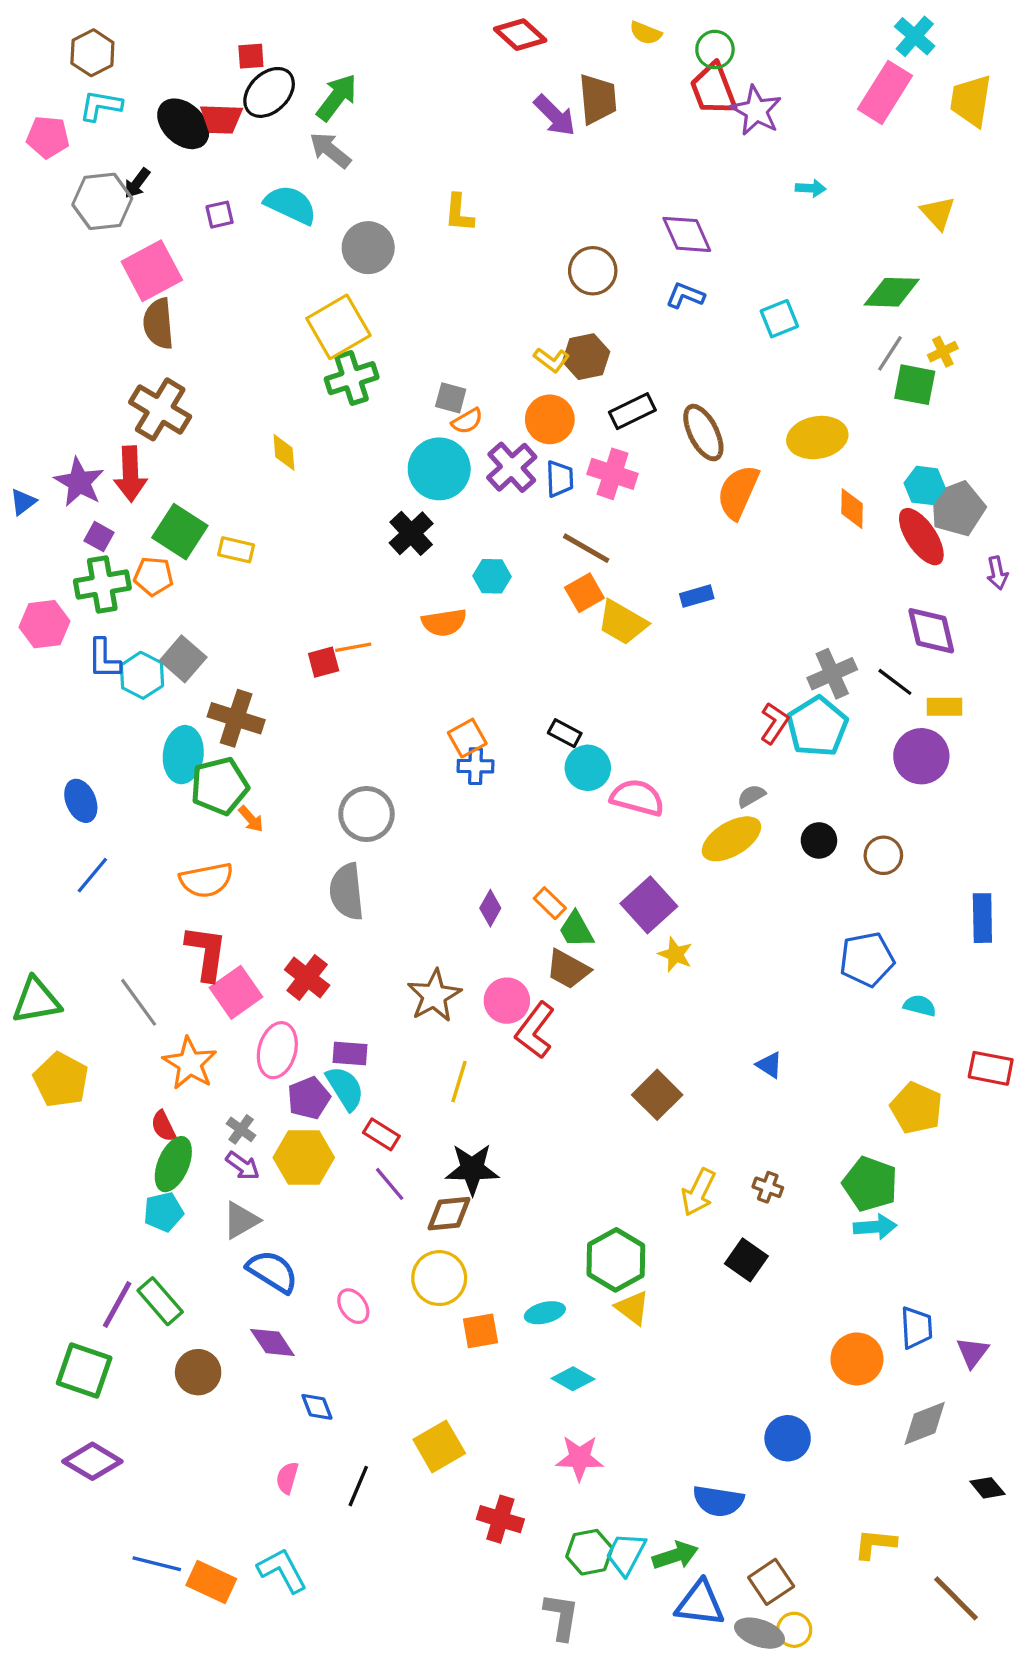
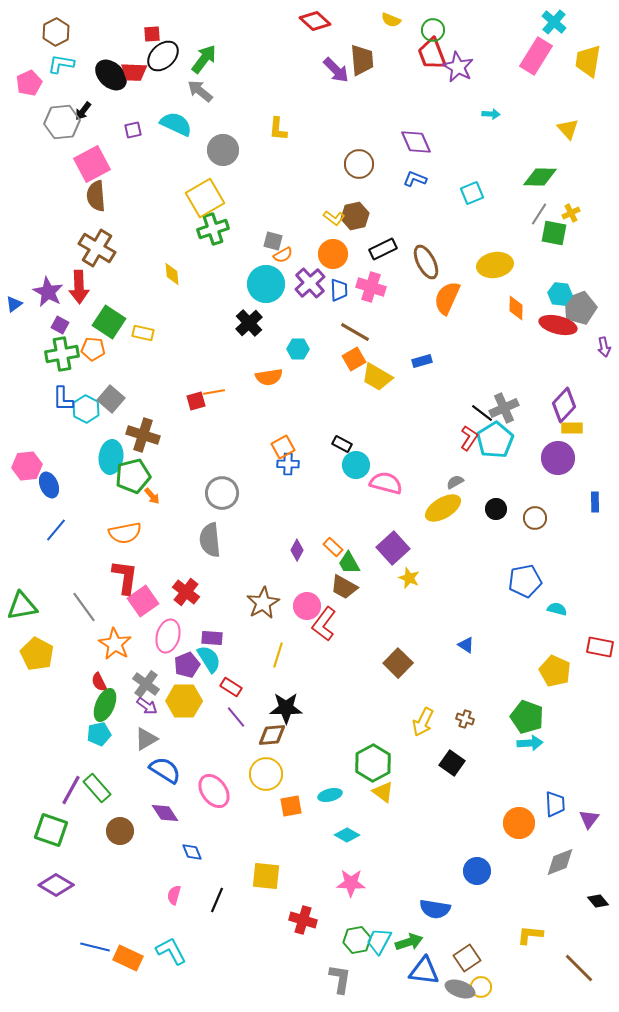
pink pentagon: (48, 137) -> (29, 83), turned -30
red ellipse: (921, 537) -> (558, 325), turned -42
pink hexagon: (45, 624) -> (27, 466), moved
purple diamond: (931, 631) -> (564, 405), moved, turned 56
black line: (895, 682) -> (482, 413), moved
blue rectangle: (982, 918) -> (595, 502), moved, size x0.7
gray cross: (241, 1129) -> (146, 684), size x1.5
pink ellipse: (353, 1306) -> (214, 791), size x1.6
yellow square: (439, 1446) -> (266, 876), turned 36

